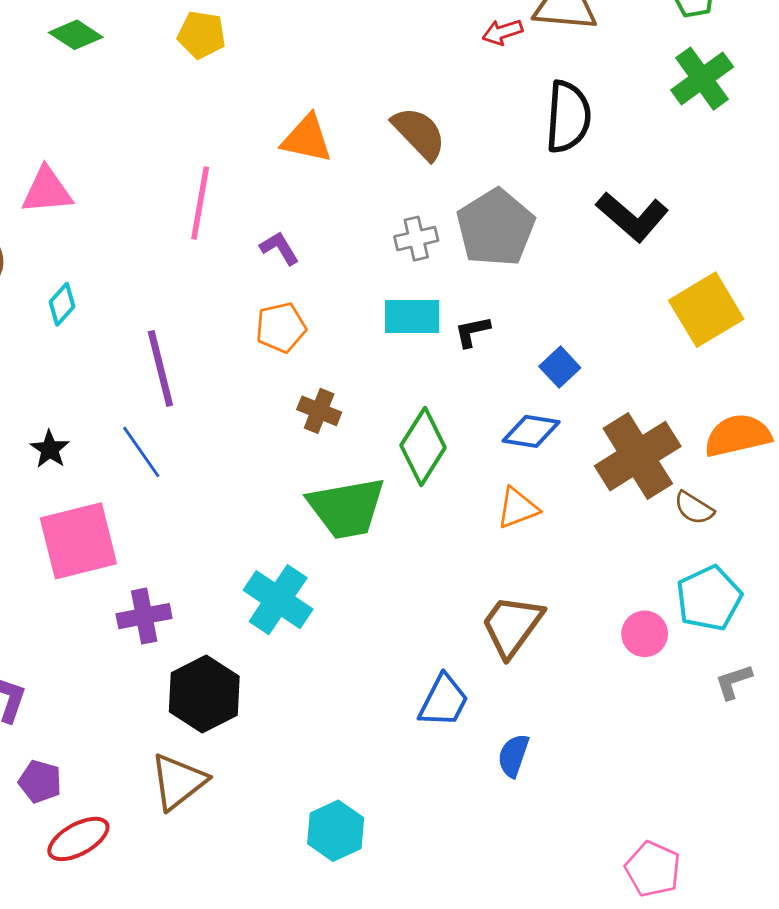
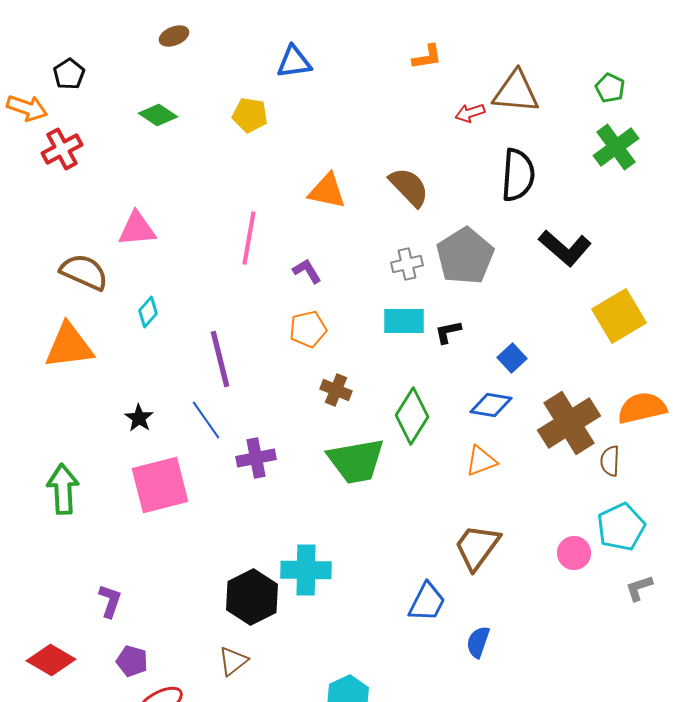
brown semicircle: (694, 508) -> (610, 461), turned 60
cyan cross: (278, 600) -> (306, 570), moved, turned -33
purple cross: (144, 616) -> (256, 458), moved
brown triangle: (178, 782) -> (233, 661), size x0.7

